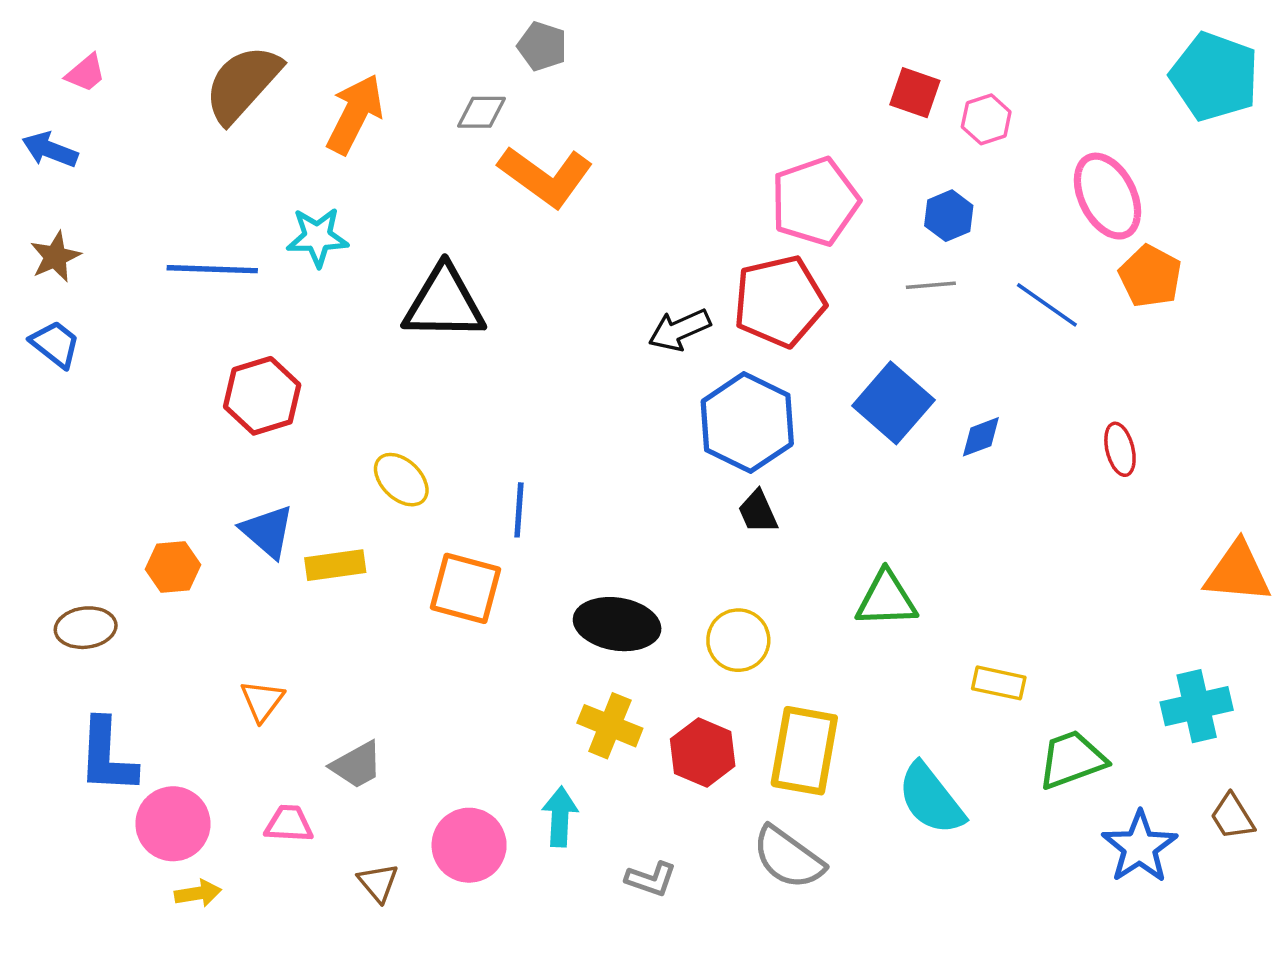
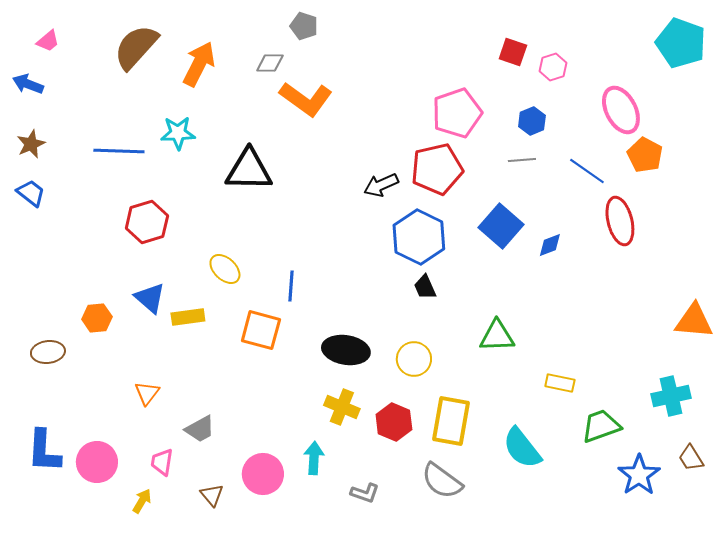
red ellipse: (1120, 449) -> (620, 221), moved, size x1.6
blue L-shape: (107, 756) -> (44, 451), moved
pink trapezoid: (289, 824) -> (162, 462), turned -84
yellow arrow: (198, 893) -> (142, 501), moved, turned -50

